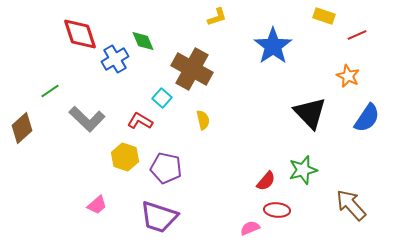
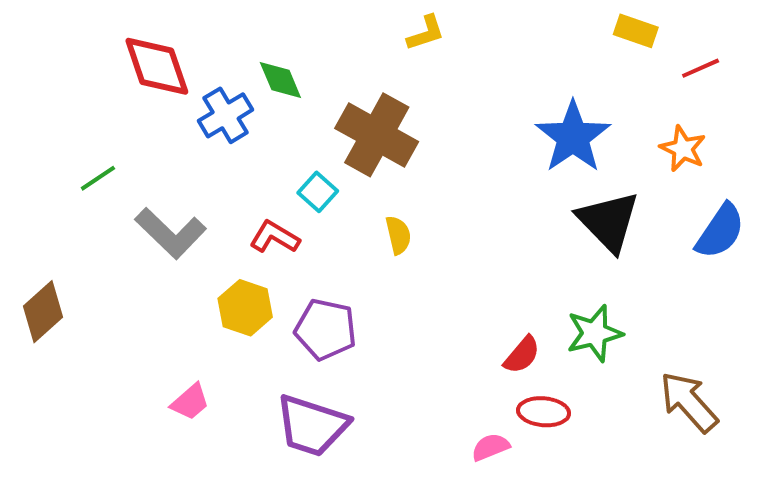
blue star: (273, 46) -> (573, 137), moved
brown diamond: (22, 128) -> (43, 312), moved

